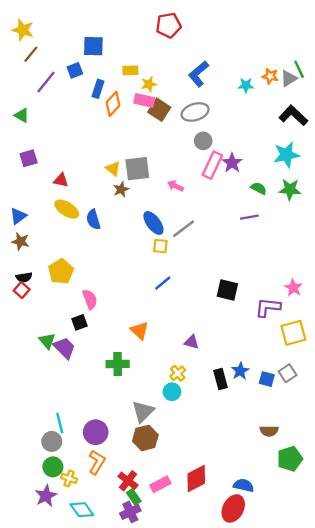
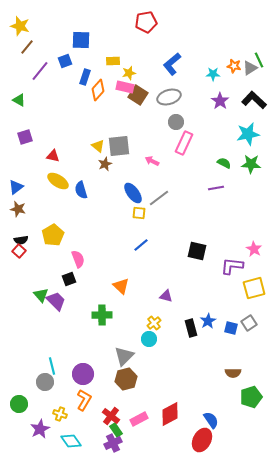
purple star: (232, 163) -> (220, 101), moved
green circle: (53, 467) -> (19, 404), moved
blue semicircle: (244, 485) -> (211, 420), turned 42

